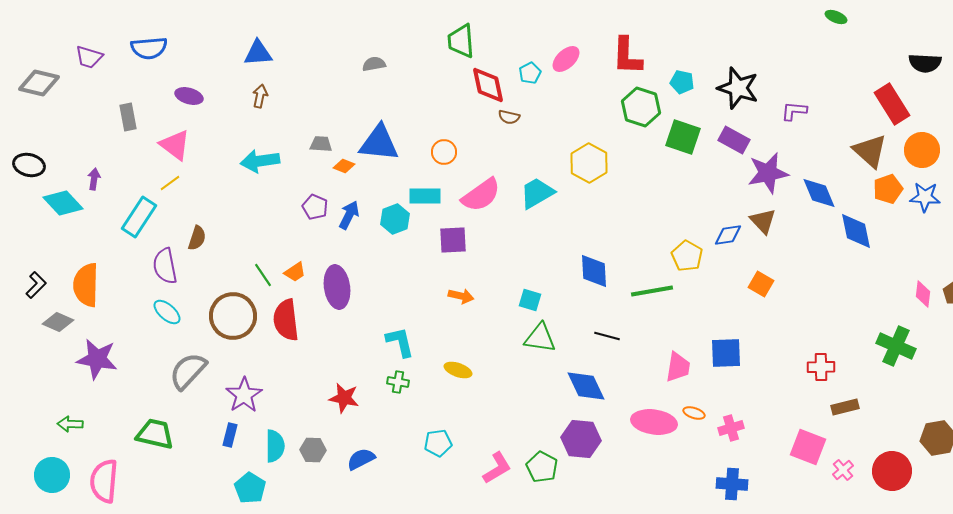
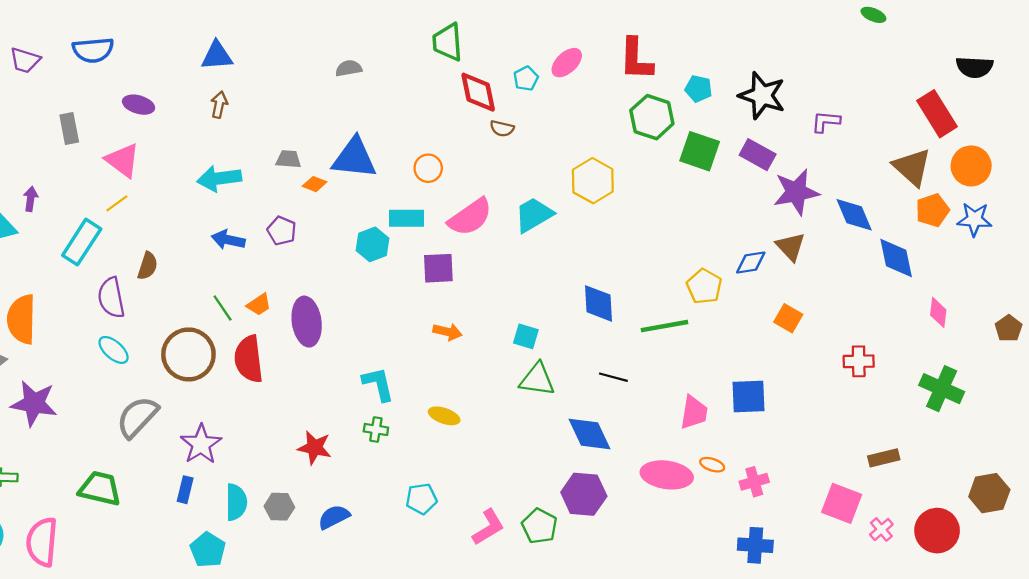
blue arrow: (349, 215) -> (228, 240), moved, turned -104
pink diamond: (923, 294) -> (938, 312), moved
red cross: (821, 367) -> (859, 361), moved

